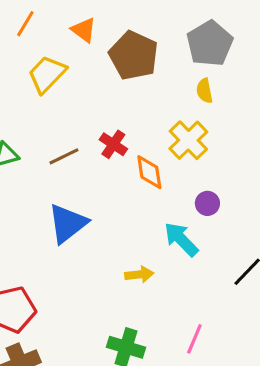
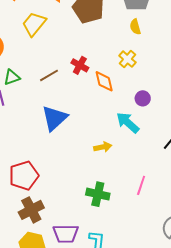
yellow cross: (188, 140) -> (127, 59), size x0.7

